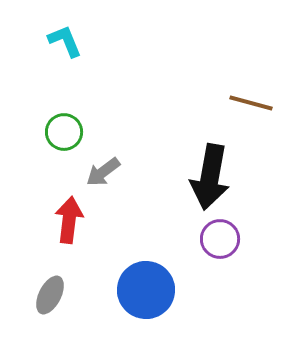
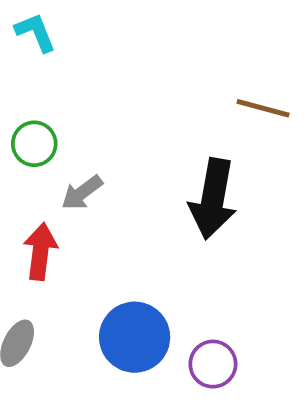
purple circle: (220, 239) -> (213, 364), moved

